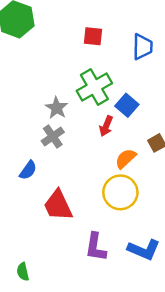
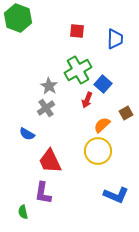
blue semicircle: (28, 170) -> (27, 134), turned 84
purple L-shape: (96, 247) -> (43, 193), moved

